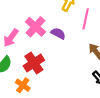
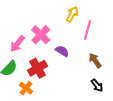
purple semicircle: (58, 33) -> (62, 51), moved

